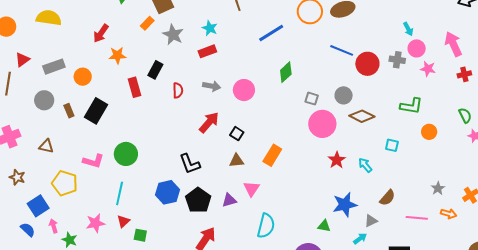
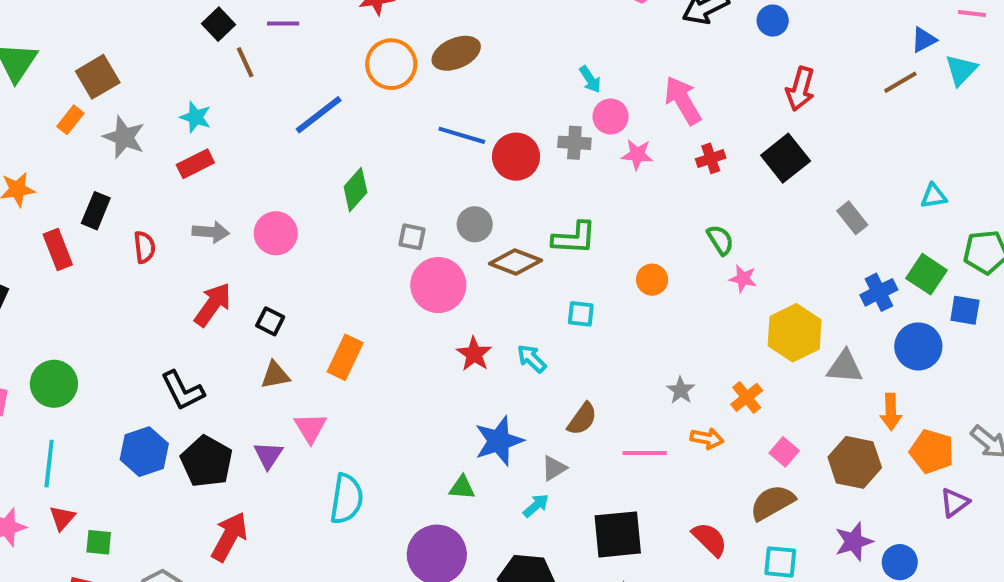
green L-shape: (411, 106) -> (574, 238), moved
purple triangle: (229, 200) -> (268, 455), turned -35

